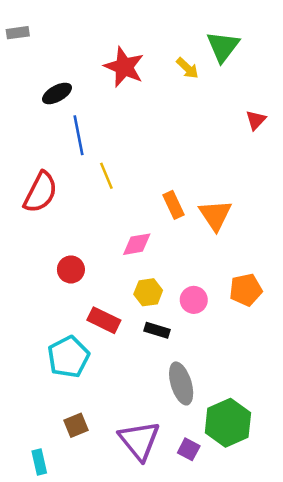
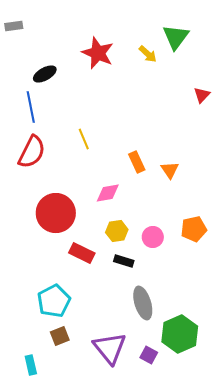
blue line: (79, 135) -> (31, 107), moved
orange triangle: (215, 215) -> (170, 170), size x0.7
red circle: (71, 269) -> (56, 213), size x1.8
cyan pentagon: (68, 357) -> (54, 301), moved

